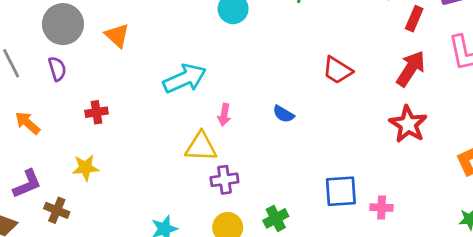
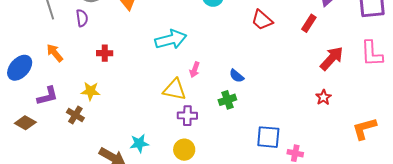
red rectangle: (414, 19) -> (309, 23), moved
red trapezoid: (337, 70) -> (262, 20), moved
red star: (408, 124) -> (323, 97), size x0.6
brown cross: (57, 210) -> (75, 115), moved
green cross: (276, 218) -> (227, 100), moved

